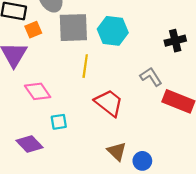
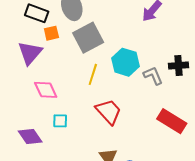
gray square: (73, 28) -> (88, 38), turned -36
cyan hexagon: (113, 31) -> (126, 62), moved
gray L-shape: (151, 77) -> (153, 76), moved

